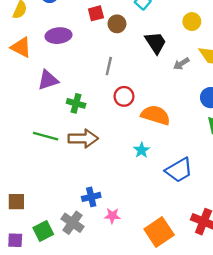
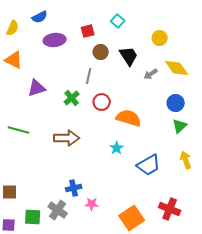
red square: (96, 13) -> (88, 31), moved
brown circle: (117, 24) -> (101, 52), moved
purple ellipse: (58, 36) -> (55, 40), moved
green cross: (76, 103) -> (72, 98), moved, turned 35
green line: (46, 136) -> (19, 130), moved
green square: (43, 231) -> (33, 217), turned 30

